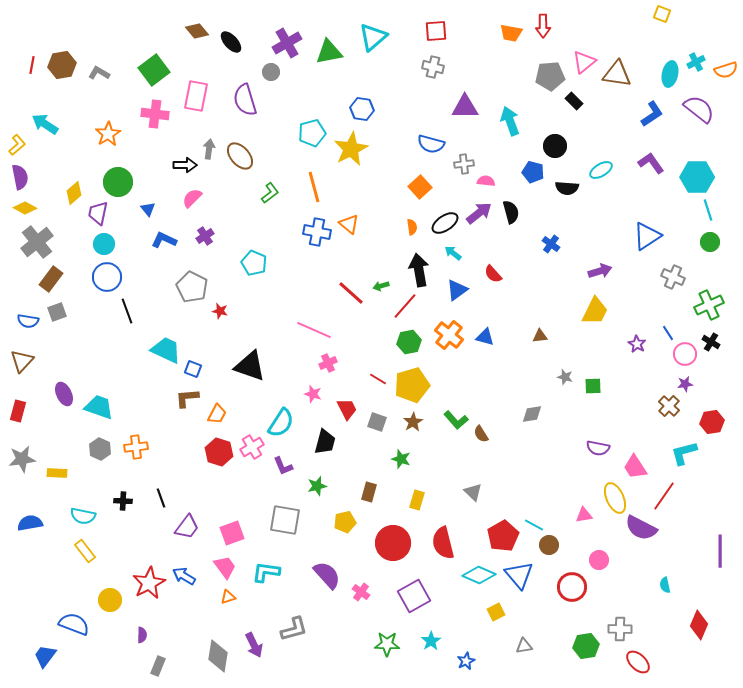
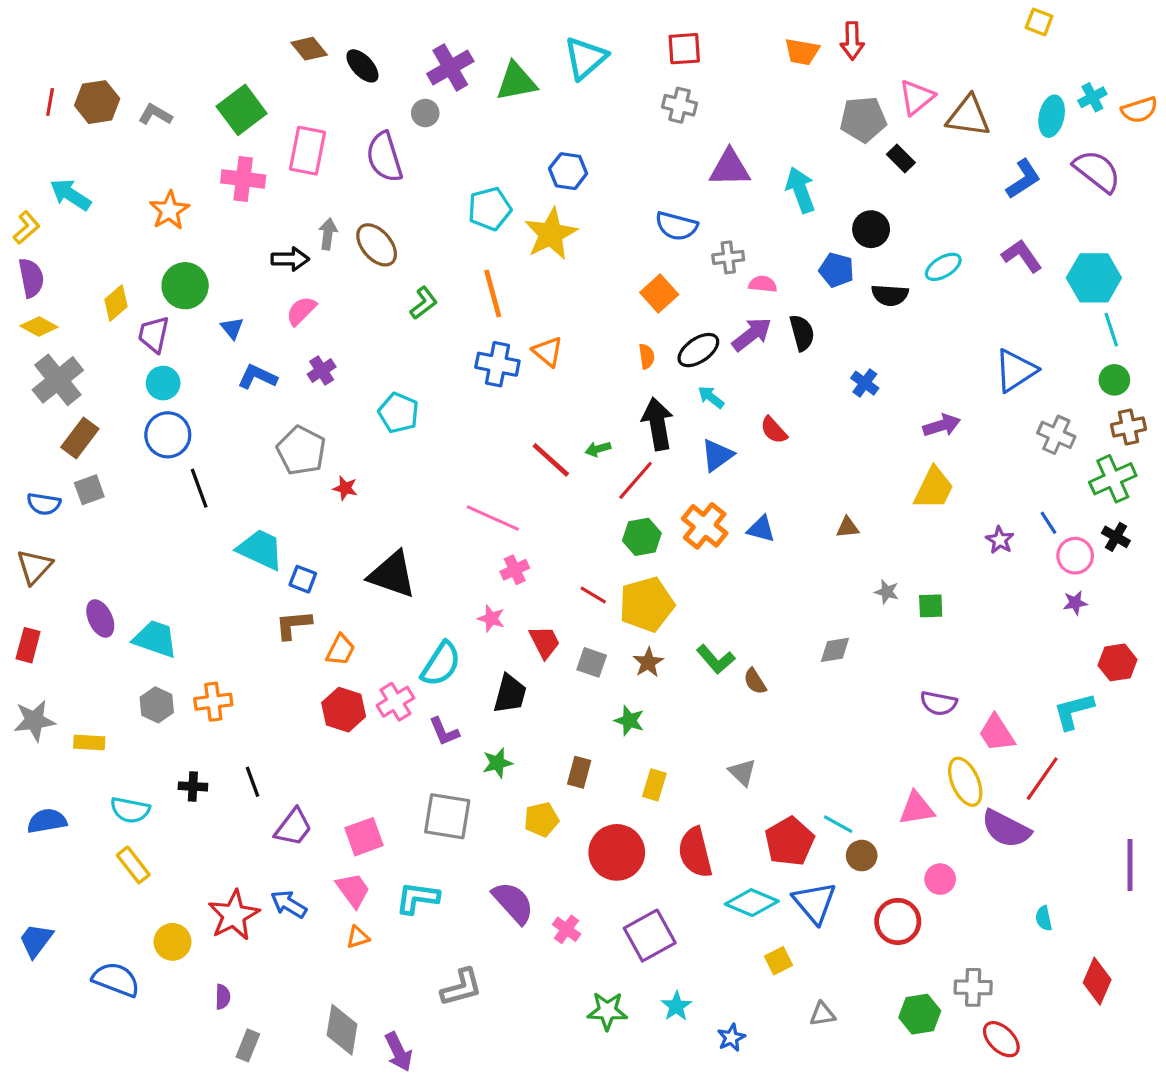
brown cross: (669, 406) -> (1129, 427), moved, turned 35
pink triangle: (584, 515) -> (917, 808), size x1.4
purple arrow: (254, 645) -> (399, 1052), moved
blue trapezoid: (45, 656) -> (36, 940), moved

